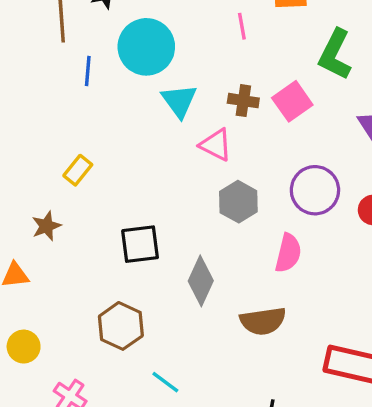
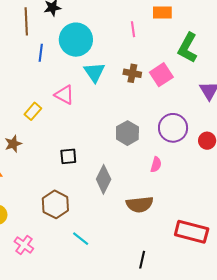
pink triangle: (216, 145) -> (64, 95), moved
black square: (140, 244) -> (68, 156), size x0.7
pink semicircle: (288, 253) -> (156, 165), size x0.7

